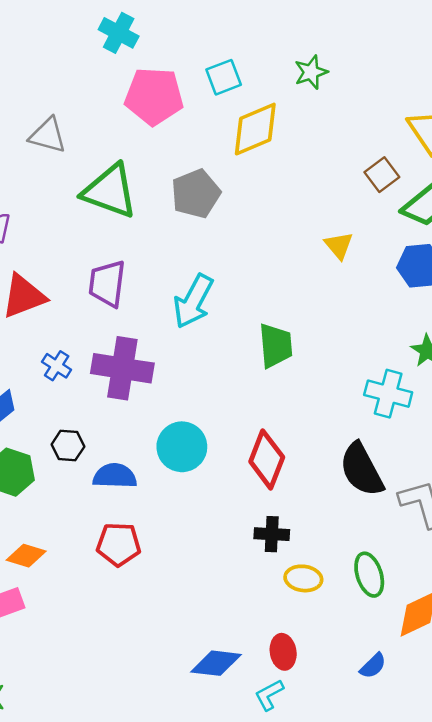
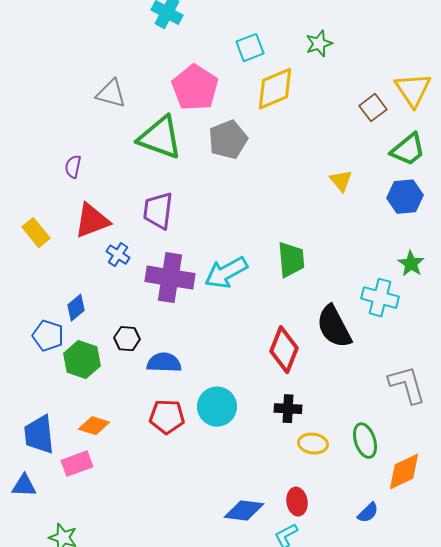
pink pentagon: (154, 96) -> (195, 88), moved, turned 30
brown square: (382, 175) -> (373, 108), moved
cyan arrow: (193, 301) -> (226, 273), moved, turned 33
blue cross: (57, 366) -> (118, 255), moved
cyan circle: (182, 447) -> (217, 407), moved
black semicircle: (362, 470) -> (334, 327), moved

